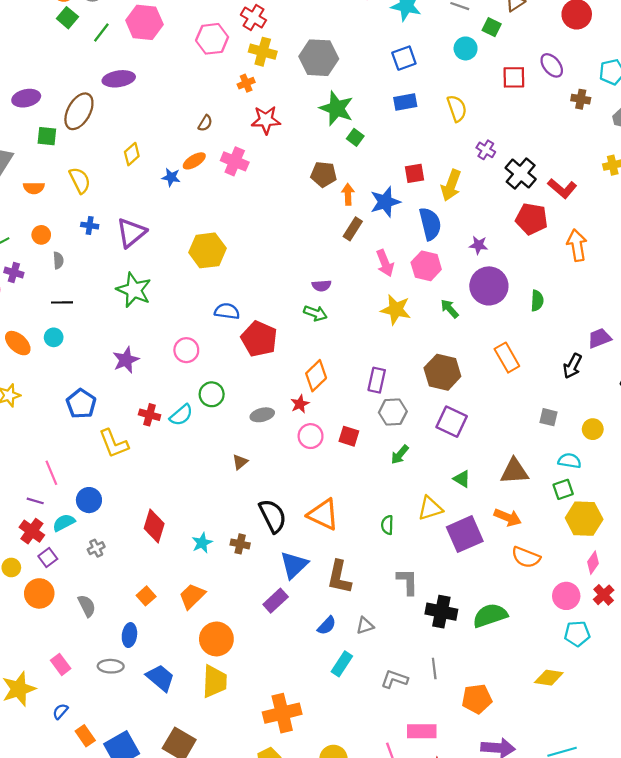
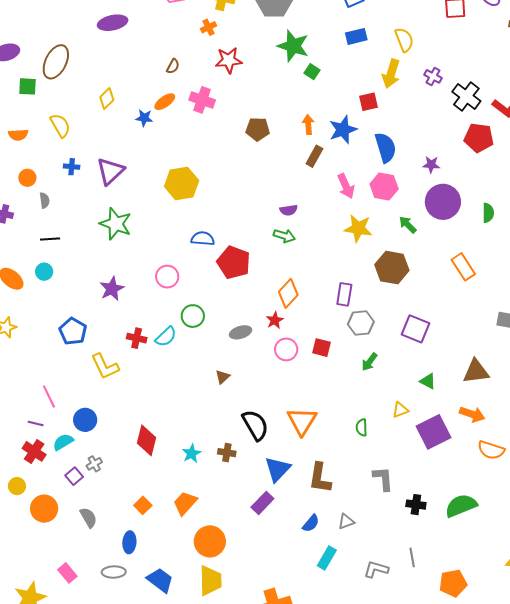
purple ellipse: (119, 79) -> (113, 23), moved
brown pentagon: (324, 174) -> (258, 129), moved
yellow arrow: (451, 185) -> (391, 74), moved
brown hexagon: (442, 372) -> (392, 268), moved
yellow triangle: (430, 508) -> (400, 410), size x0.7
orange triangle: (323, 515) -> (302, 421), turned 40
purple square: (48, 557) -> (74, 476), moved
black cross: (441, 612) -> (416, 505), size x0.7

